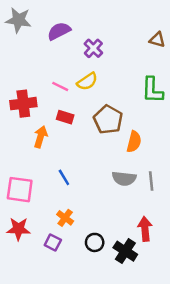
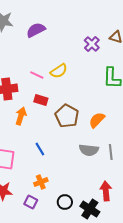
purple cross: (93, 48) -> (92, 44), moved
brown pentagon: (108, 120) -> (67, 116), moved
orange semicircle: (134, 142) -> (97, 120), turned -150
orange cross: (65, 218) -> (41, 182), turned 32

